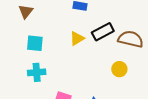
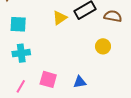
brown semicircle: (131, 39) -> (113, 16), size x0.7

